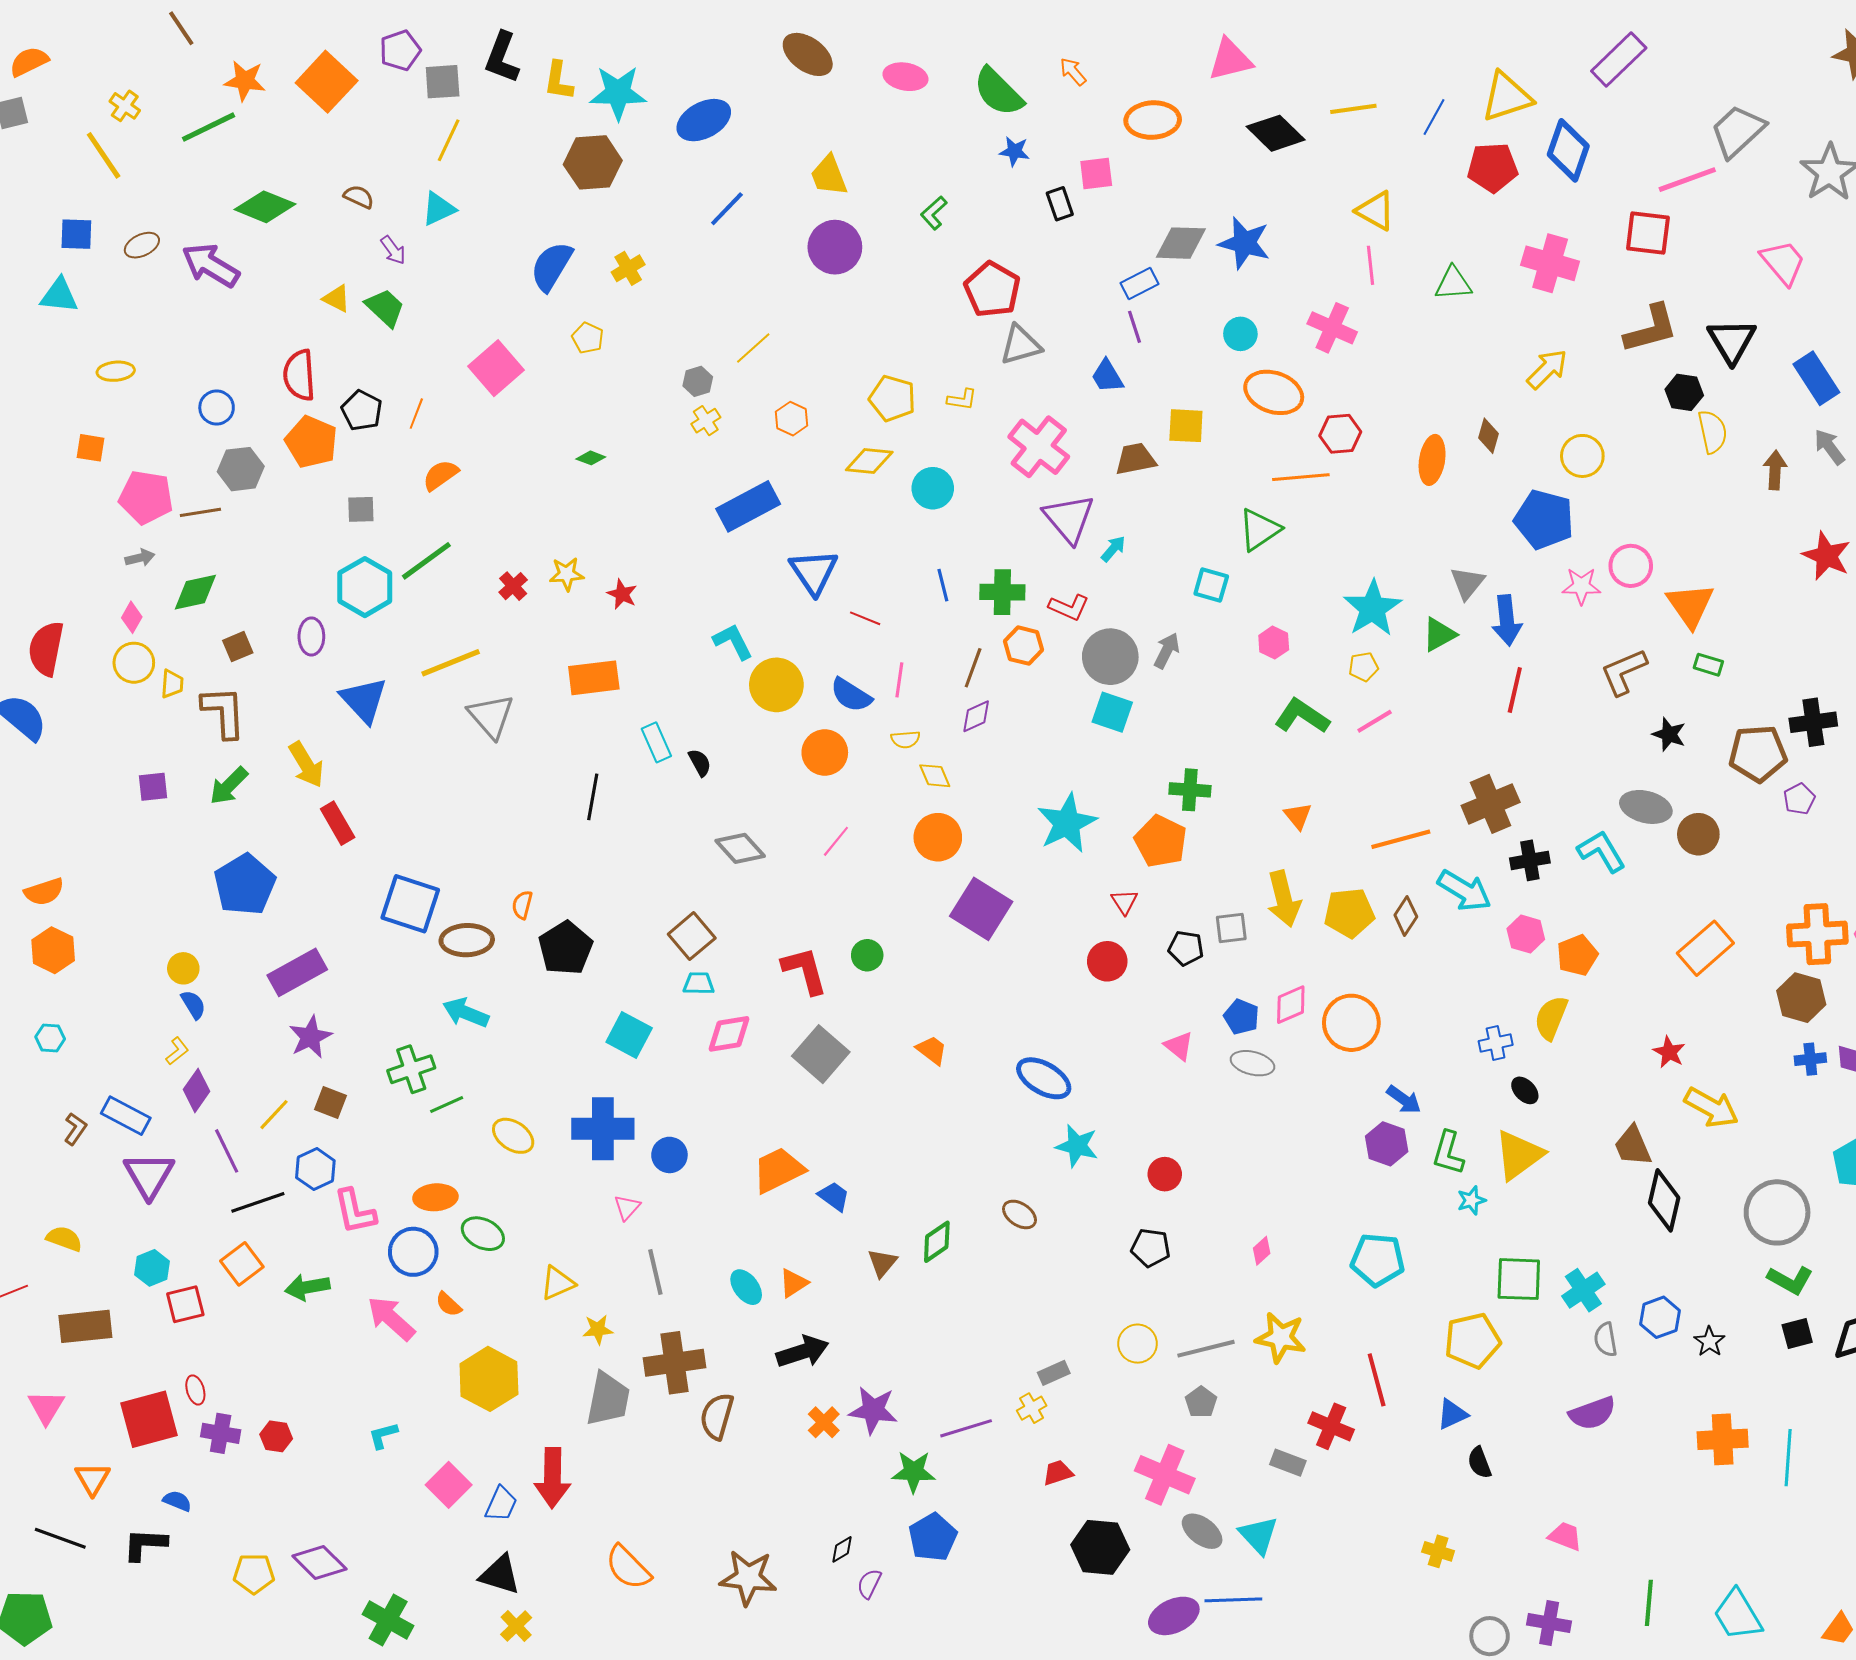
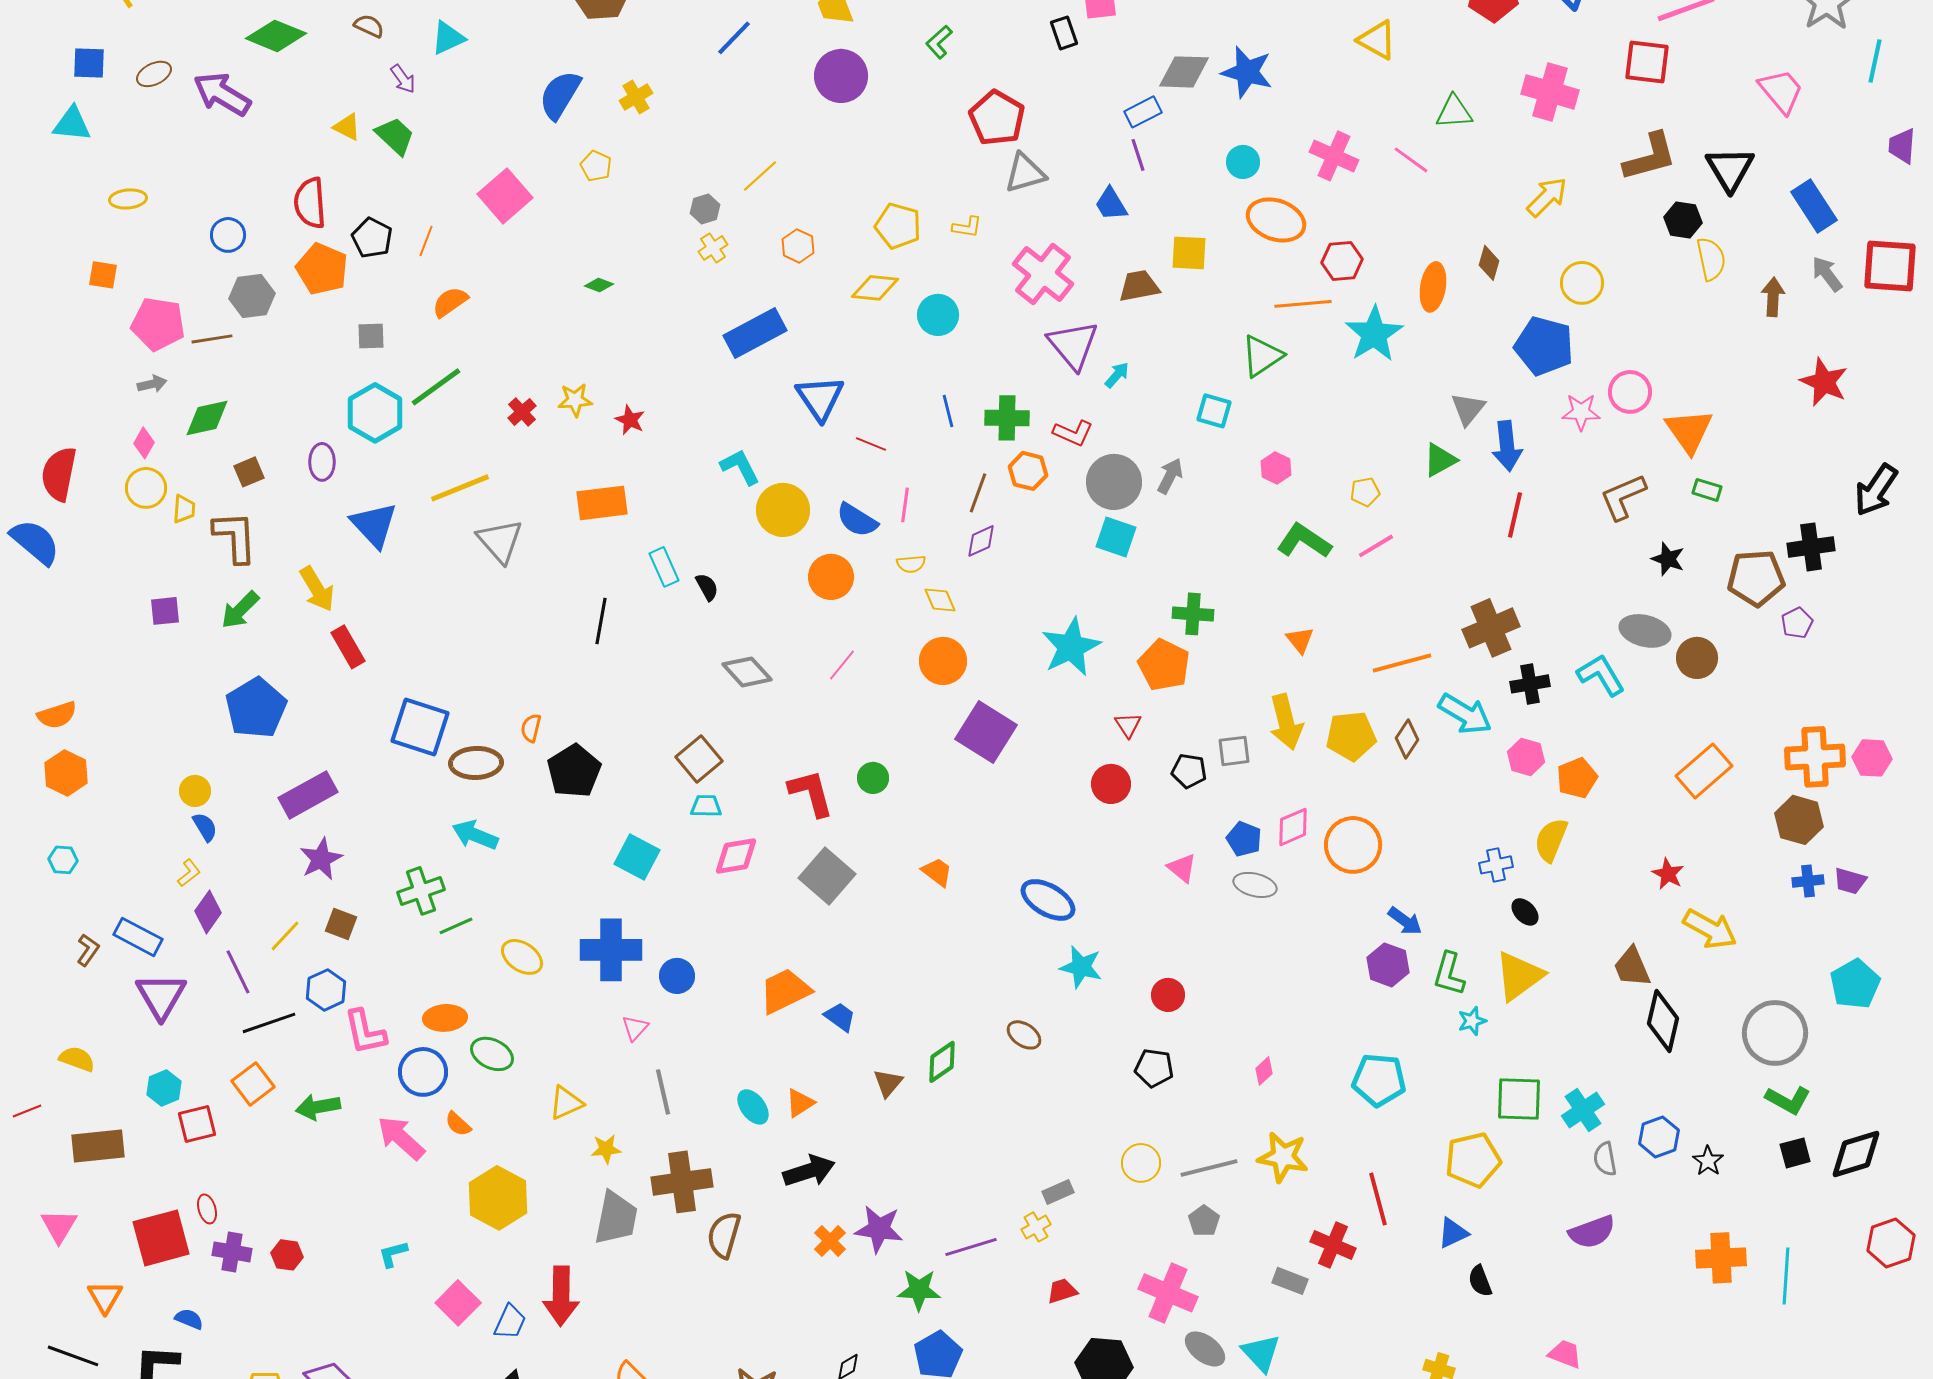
pink line: (1371, 265) -> (1411, 160), moved, turned -48
cyan star: (1373, 608) -> (1374, 334), moved

